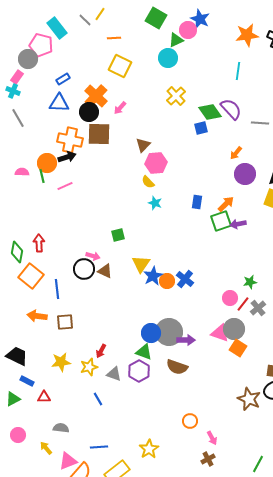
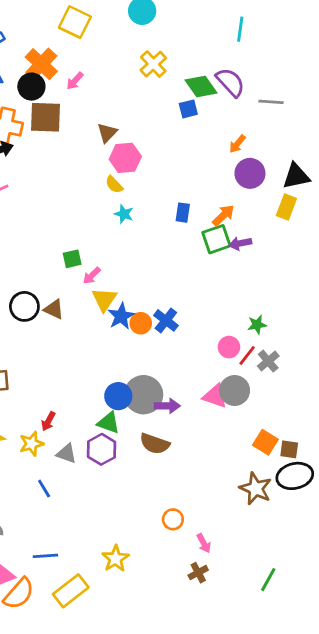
pink arrow: (93, 256) -> (92, 276), moved, turned 120
orange square: (238, 348) -> (265, 442), moved

